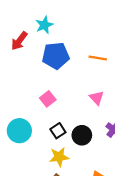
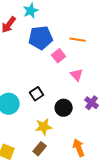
pink square: (48, 99) -> (59, 56), moved
black square: (58, 131) -> (37, 94), moved

